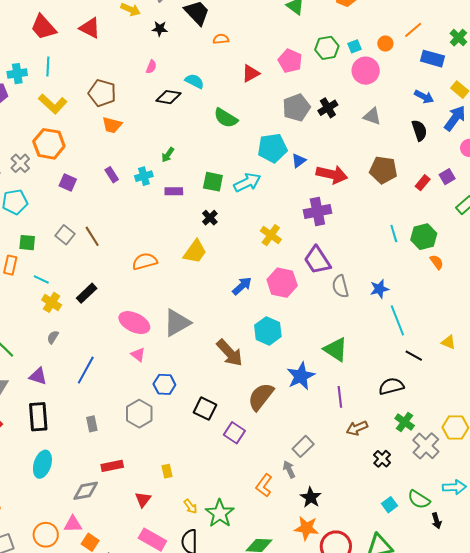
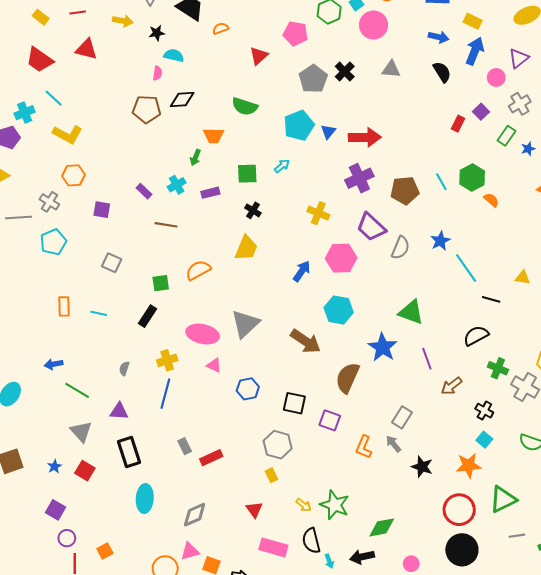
cyan line: (48, 67) -> (54, 98), turned -36
cyan semicircle: (194, 81) -> (174, 56), moved
brown pentagon: (102, 93) -> (147, 109), moved
orange trapezoid: (112, 125) -> (214, 136), moved
orange hexagon: (49, 144) -> (74, 175), size x0.7
brown pentagon: (383, 170) -> (405, 190), moved
cyan arrow: (247, 182) -> (282, 166), size x0.6
brown line: (92, 236) -> (166, 225), moved, turned -35
green square: (27, 243) -> (161, 283), moved
gray semicircle: (340, 286) -> (400, 248), turned -130
yellow cross: (52, 302) -> (167, 360), moved, turned -36
gray hexagon: (139, 414) -> (278, 445), moved
red rectangle: (112, 466) -> (211, 458), moved
orange L-shape: (264, 485) -> (364, 447), moved
cyan square: (390, 505) -> (484, 440), moved
orange star: (306, 528) -> (469, 466), moved

